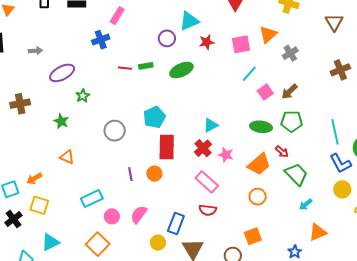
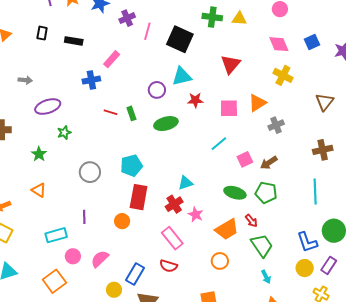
green rectangle: (146, 66) -> (131, 113), turned 72
cyan line: (249, 74) -> (219, 144), moved
cyan line: (335, 132) -> (315, 192), moved
purple line: (130, 174) -> (84, 217), moved
cyan arrow: (306, 204) -> (266, 277), turned -88

